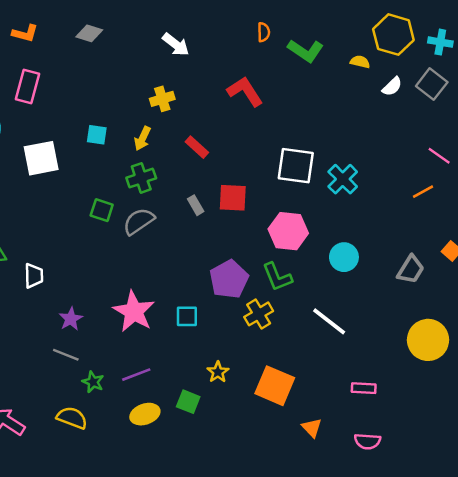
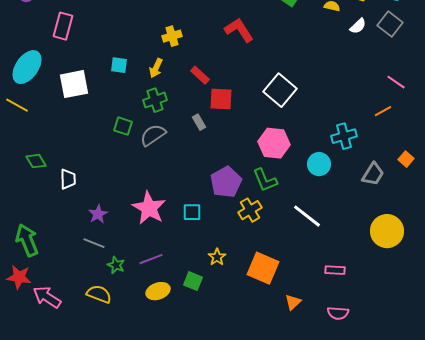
white square: (296, 166) -> (280, 90), turned 32
cyan cross: (343, 179) -> (344, 136), moved, turned 30
red square: (233, 198) -> (221, 99), moved
orange triangle: (312, 428) -> (293, 302), turned 30

